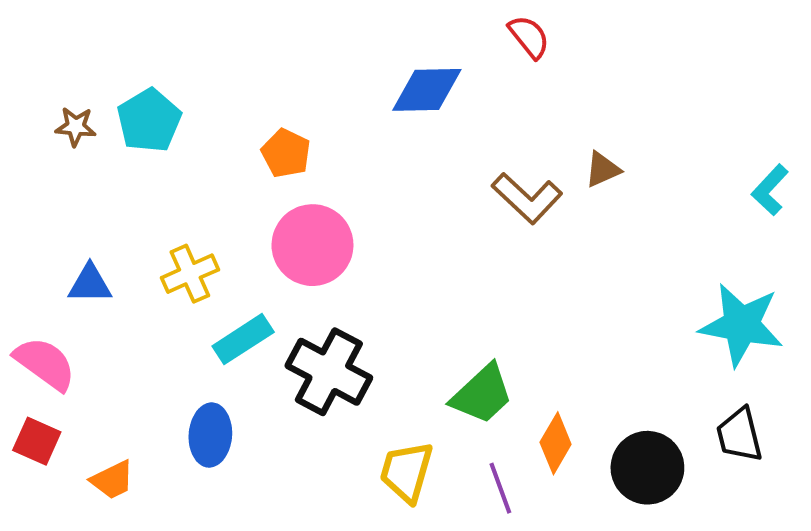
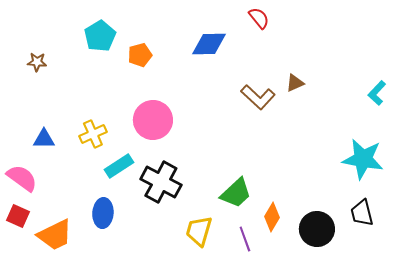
cyan pentagon: (149, 120) -> (100, 36), moved
orange pentagon: (286, 153) -> (140, 55), moved, turned 30
orange trapezoid: (112, 480) -> (55, 235), size x1.6

